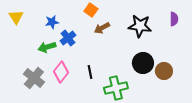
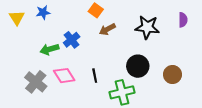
blue star: (52, 22) -> (43, 12), moved
black circle: (143, 63) -> (138, 66), moved
pink diamond: (61, 72) -> (64, 76), turned -70

